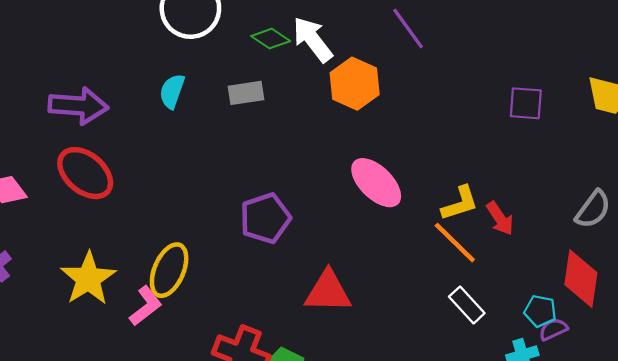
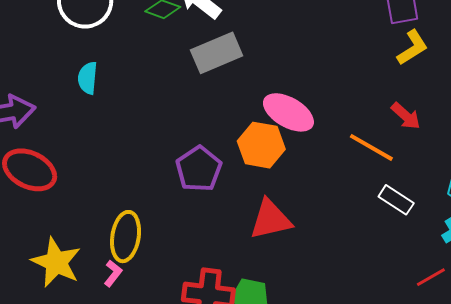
orange hexagon: (355, 84) -> (261, 145), moved
gray rectangle: (246, 93) -> (217, 53), moved, size x1.5
yellow L-shape: (460, 203) -> (412, 48), moved
pink L-shape: (146, 306) -> (113, 273), size x0.7

